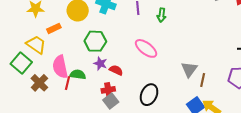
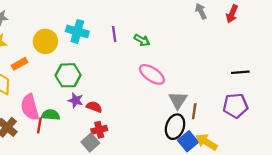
green arrow: (161, 15) -> (142, 40), turned -64
pink ellipse: (146, 48) -> (152, 74), moved
red cross: (108, 90) -> (99, 130), moved
black ellipse: (149, 95) -> (175, 127), moved

